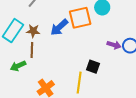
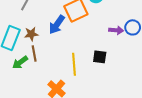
green arrow: (18, 66) -> (20, 62), moved
yellow line: (79, 83) -> (74, 64), moved

